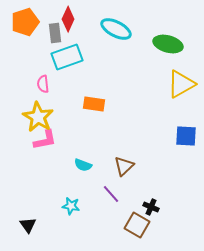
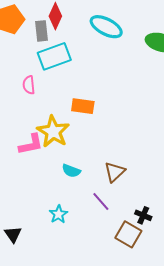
yellow star: (38, 117) -> (53, 132), moved
cyan star: (71, 206) -> (58, 214), turned 30

